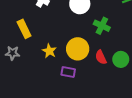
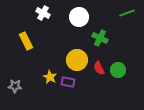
yellow star: (49, 51) -> (50, 77), moved
gray star: (12, 53) -> (15, 86), moved

